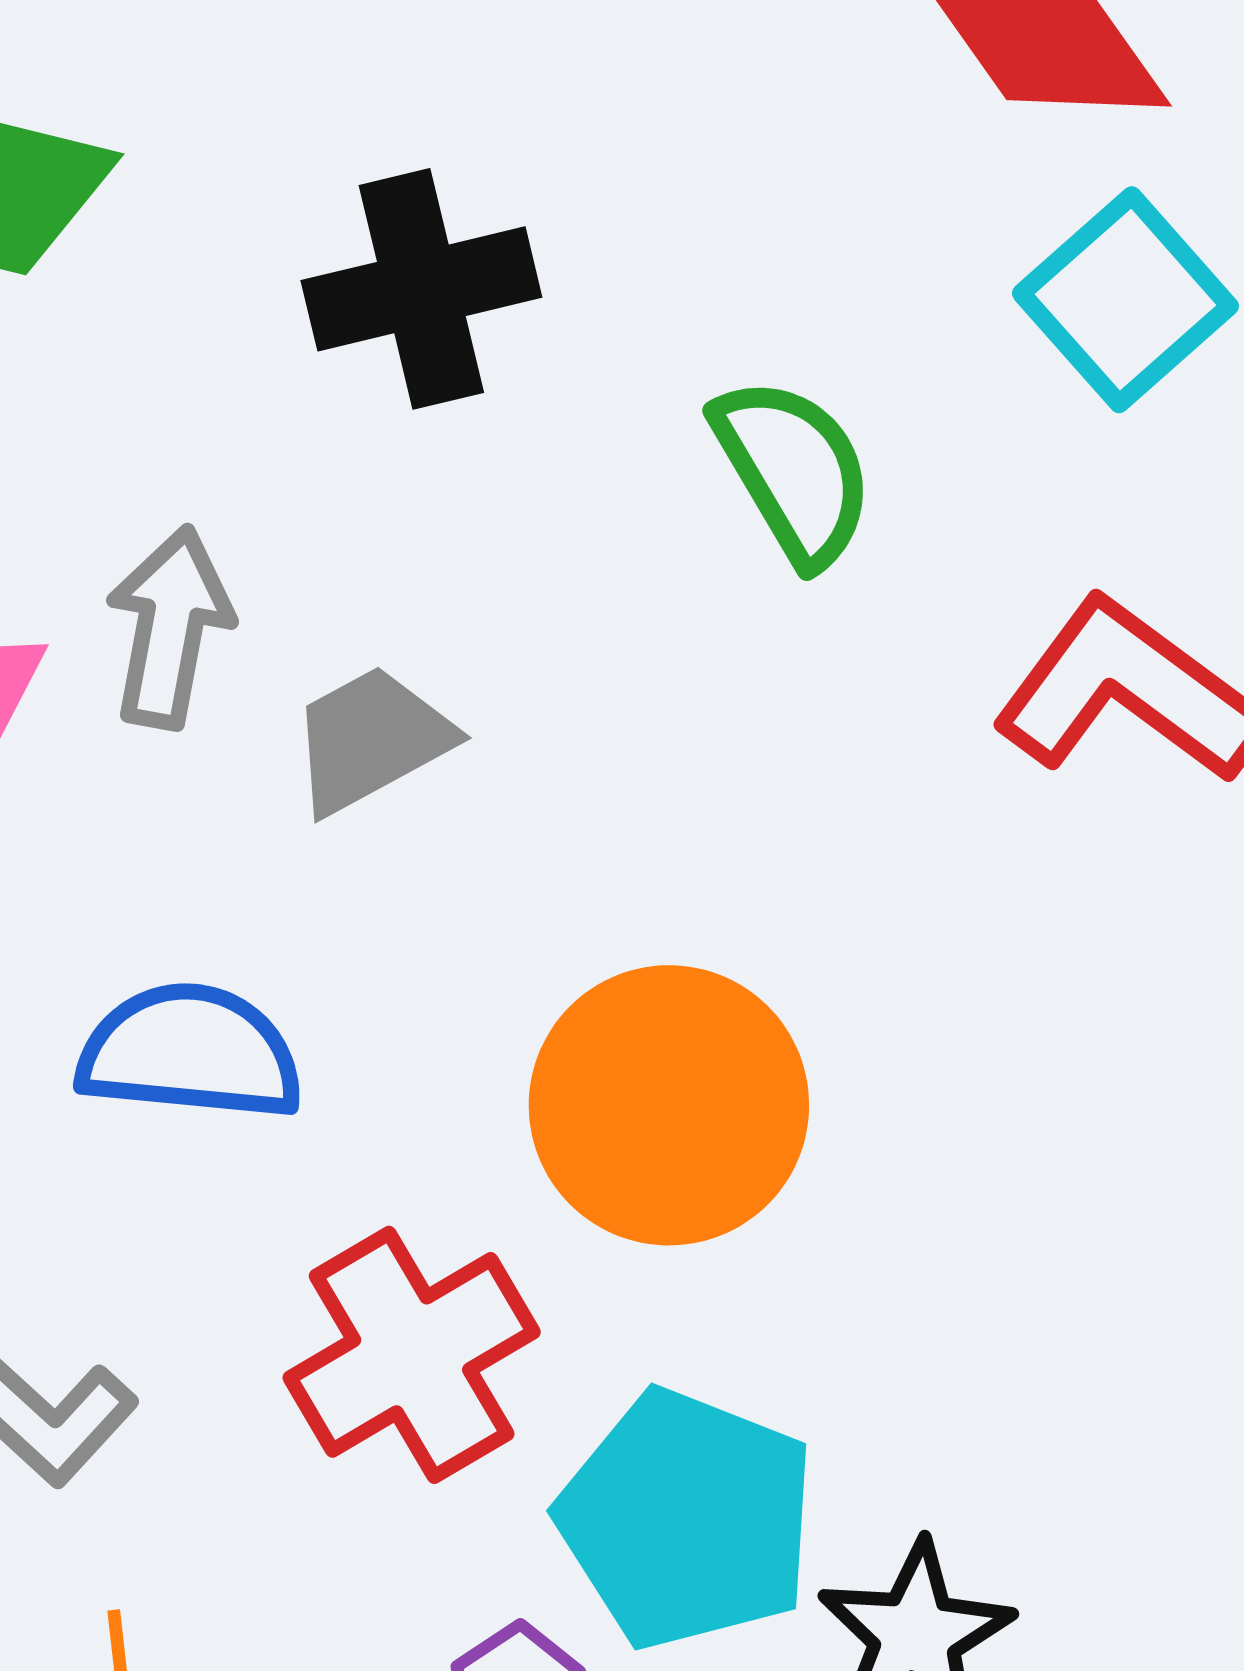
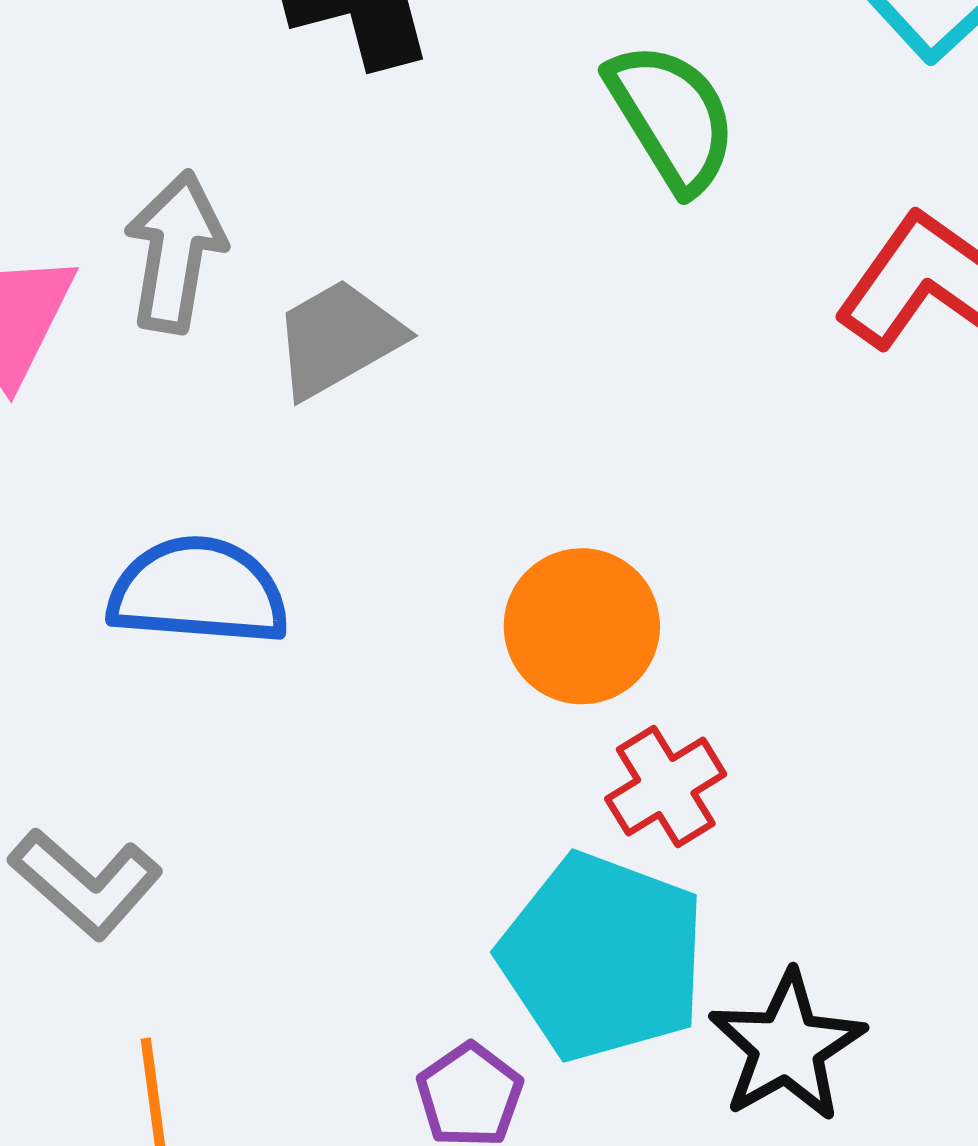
orange circle: (669, 1105) -> (582, 626), size x0.7
red cross: (412, 1355) -> (666, 787), moved, size x0.6

